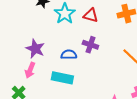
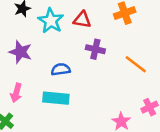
purple cross: (90, 45) -> (95, 49), moved
purple star: (35, 49) -> (20, 52), moved

